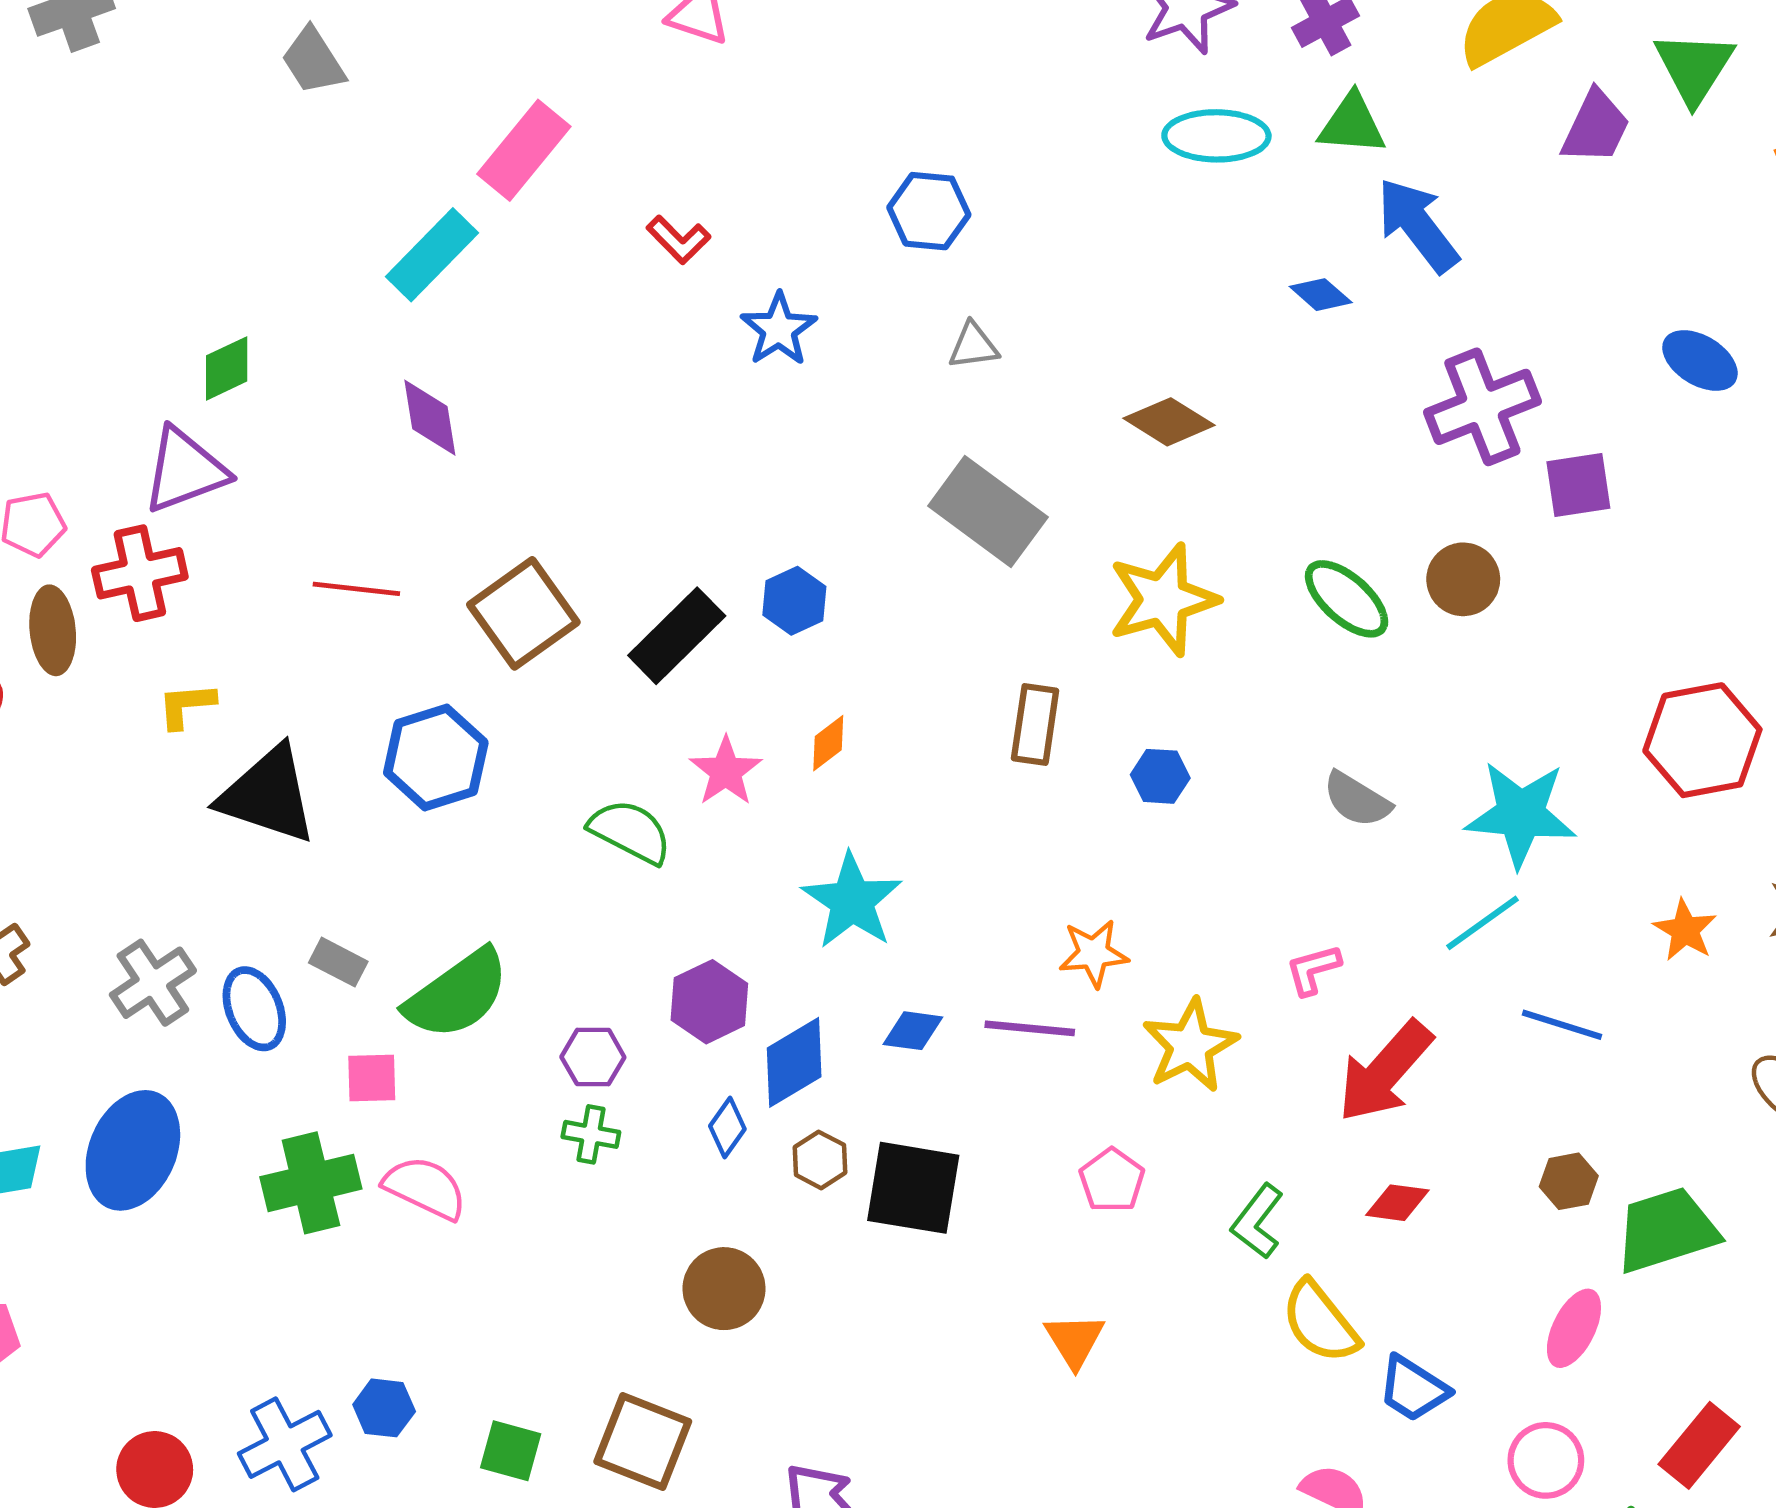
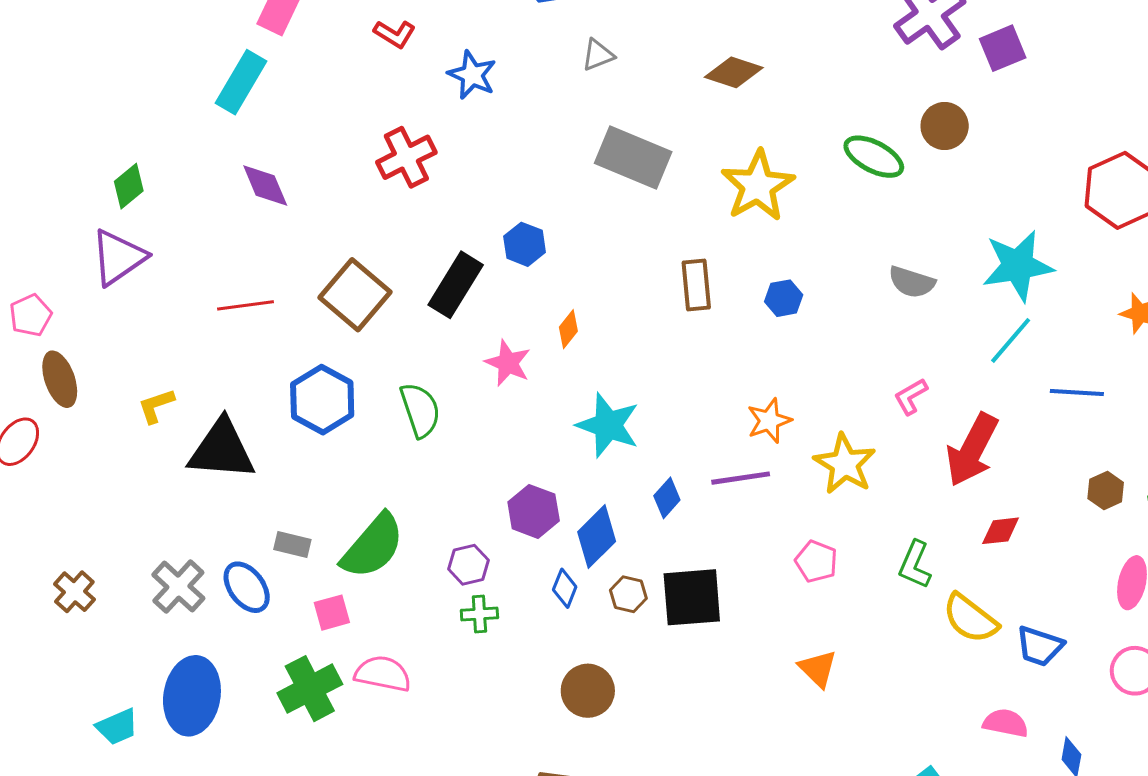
red cross: (140, 573) -> (406, 157), moved
green semicircle: (630, 832) -> (420, 410), moved, turned 58
blue diamond: (913, 1031) -> (667, 498), turned -42

